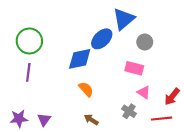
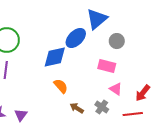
brown arrow: (91, 120) -> (77, 108), moved

